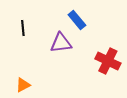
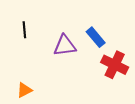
blue rectangle: (77, 20) -> (96, 37), moved

